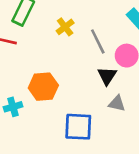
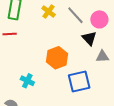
orange hexagon: (43, 87) -> (57, 58), moved
cyan cross: (13, 107) -> (27, 81), turned -32

